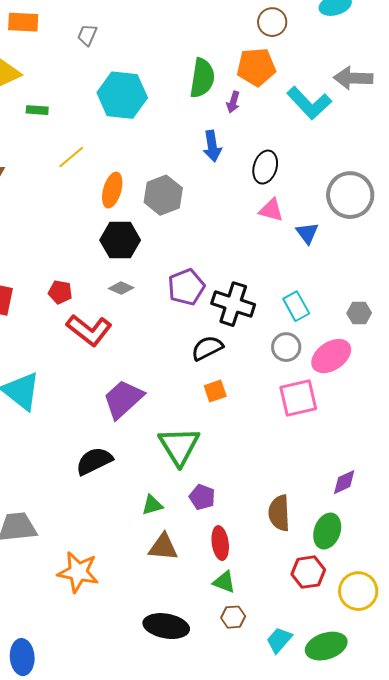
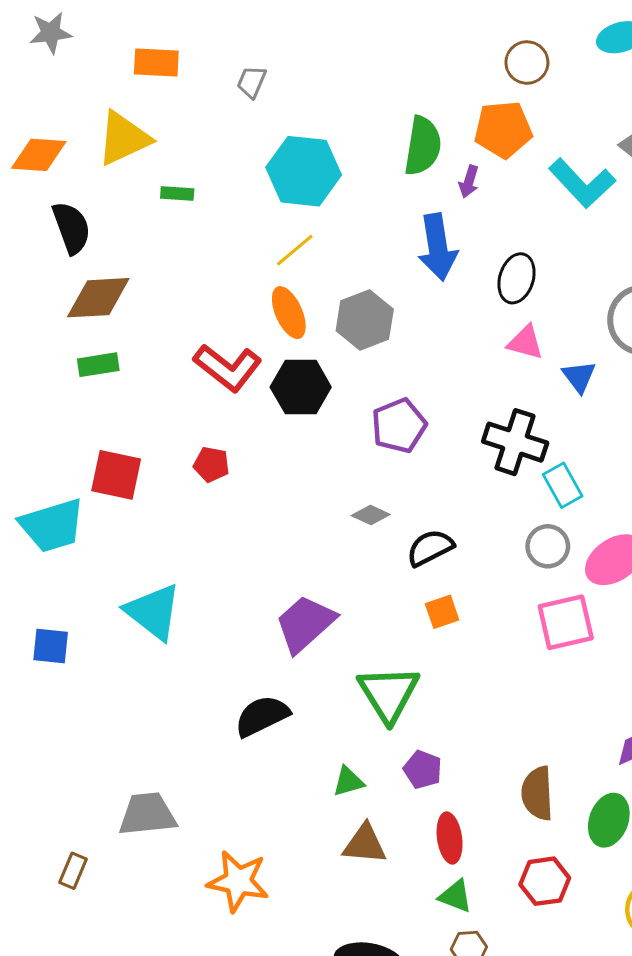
blue arrow: (212, 146) -> (438, 247), size x1.4
yellow line: (71, 157) -> (295, 250), moved
orange ellipse: (112, 190) -> (289, 313), turned -40
purple pentagon: (186, 287) -> (399, 426), moved
gray diamond: (121, 288) -> (371, 515), moved
black cross: (233, 304) -> (515, 442), moved
red L-shape: (89, 330) -> (228, 368), moved
red hexagon: (308, 572) -> (545, 881), moved

